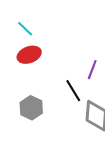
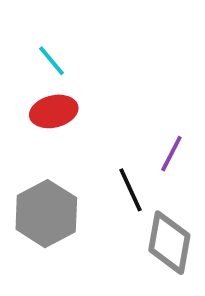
gray hexagon: (31, 108) -> (46, 214), size x1.4

